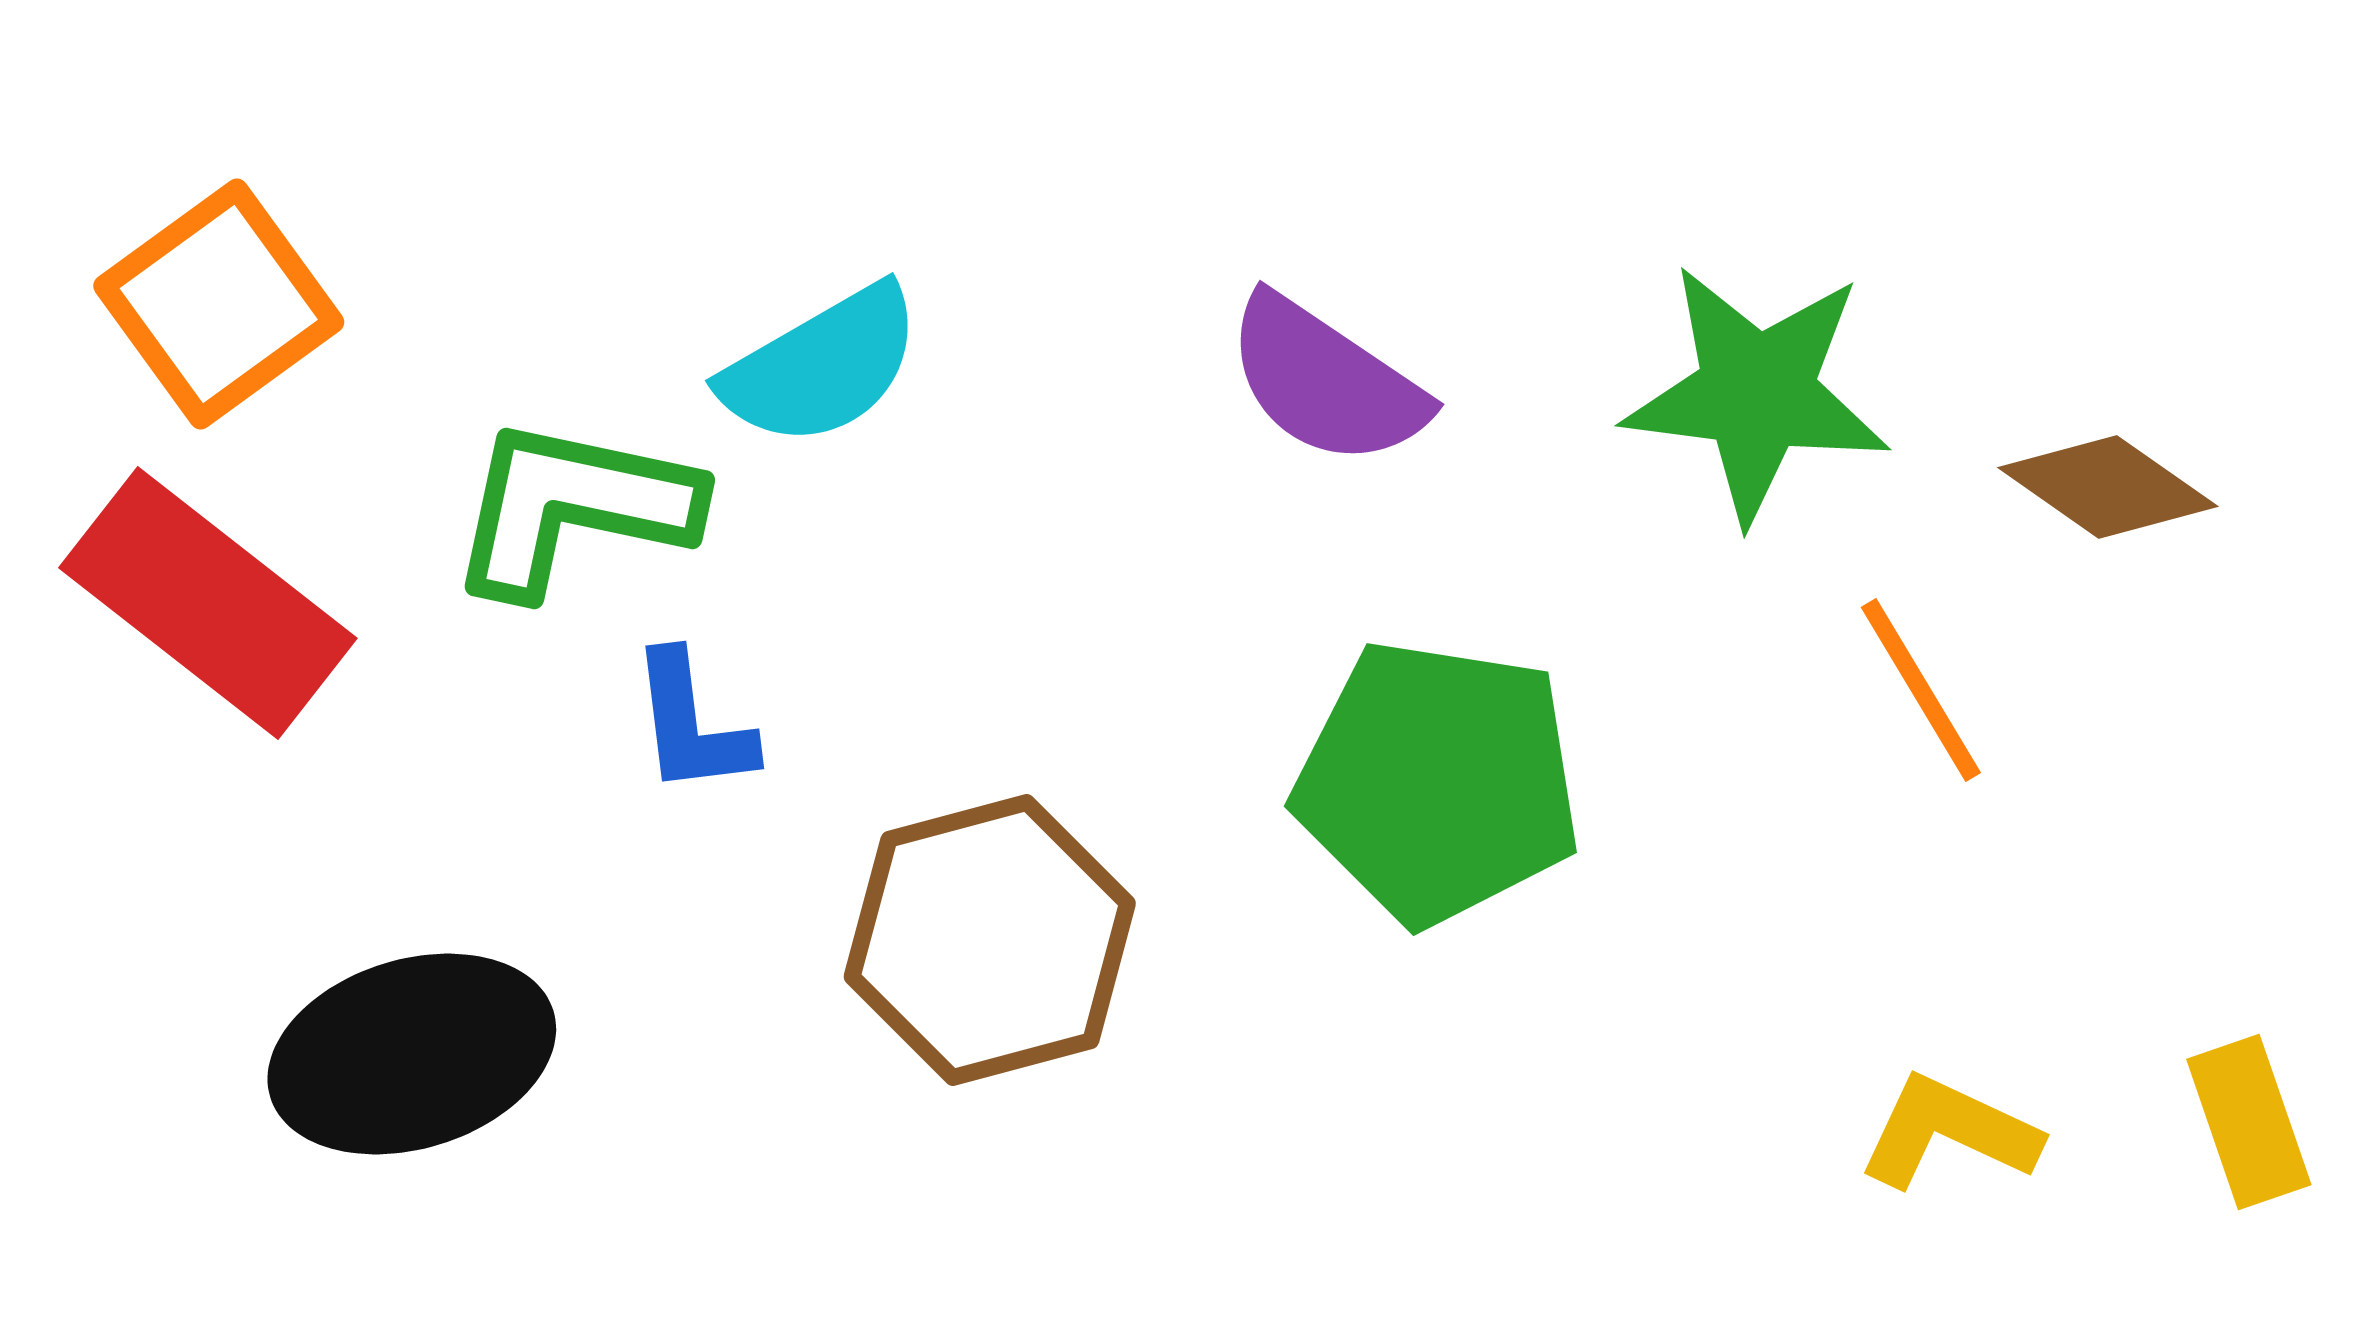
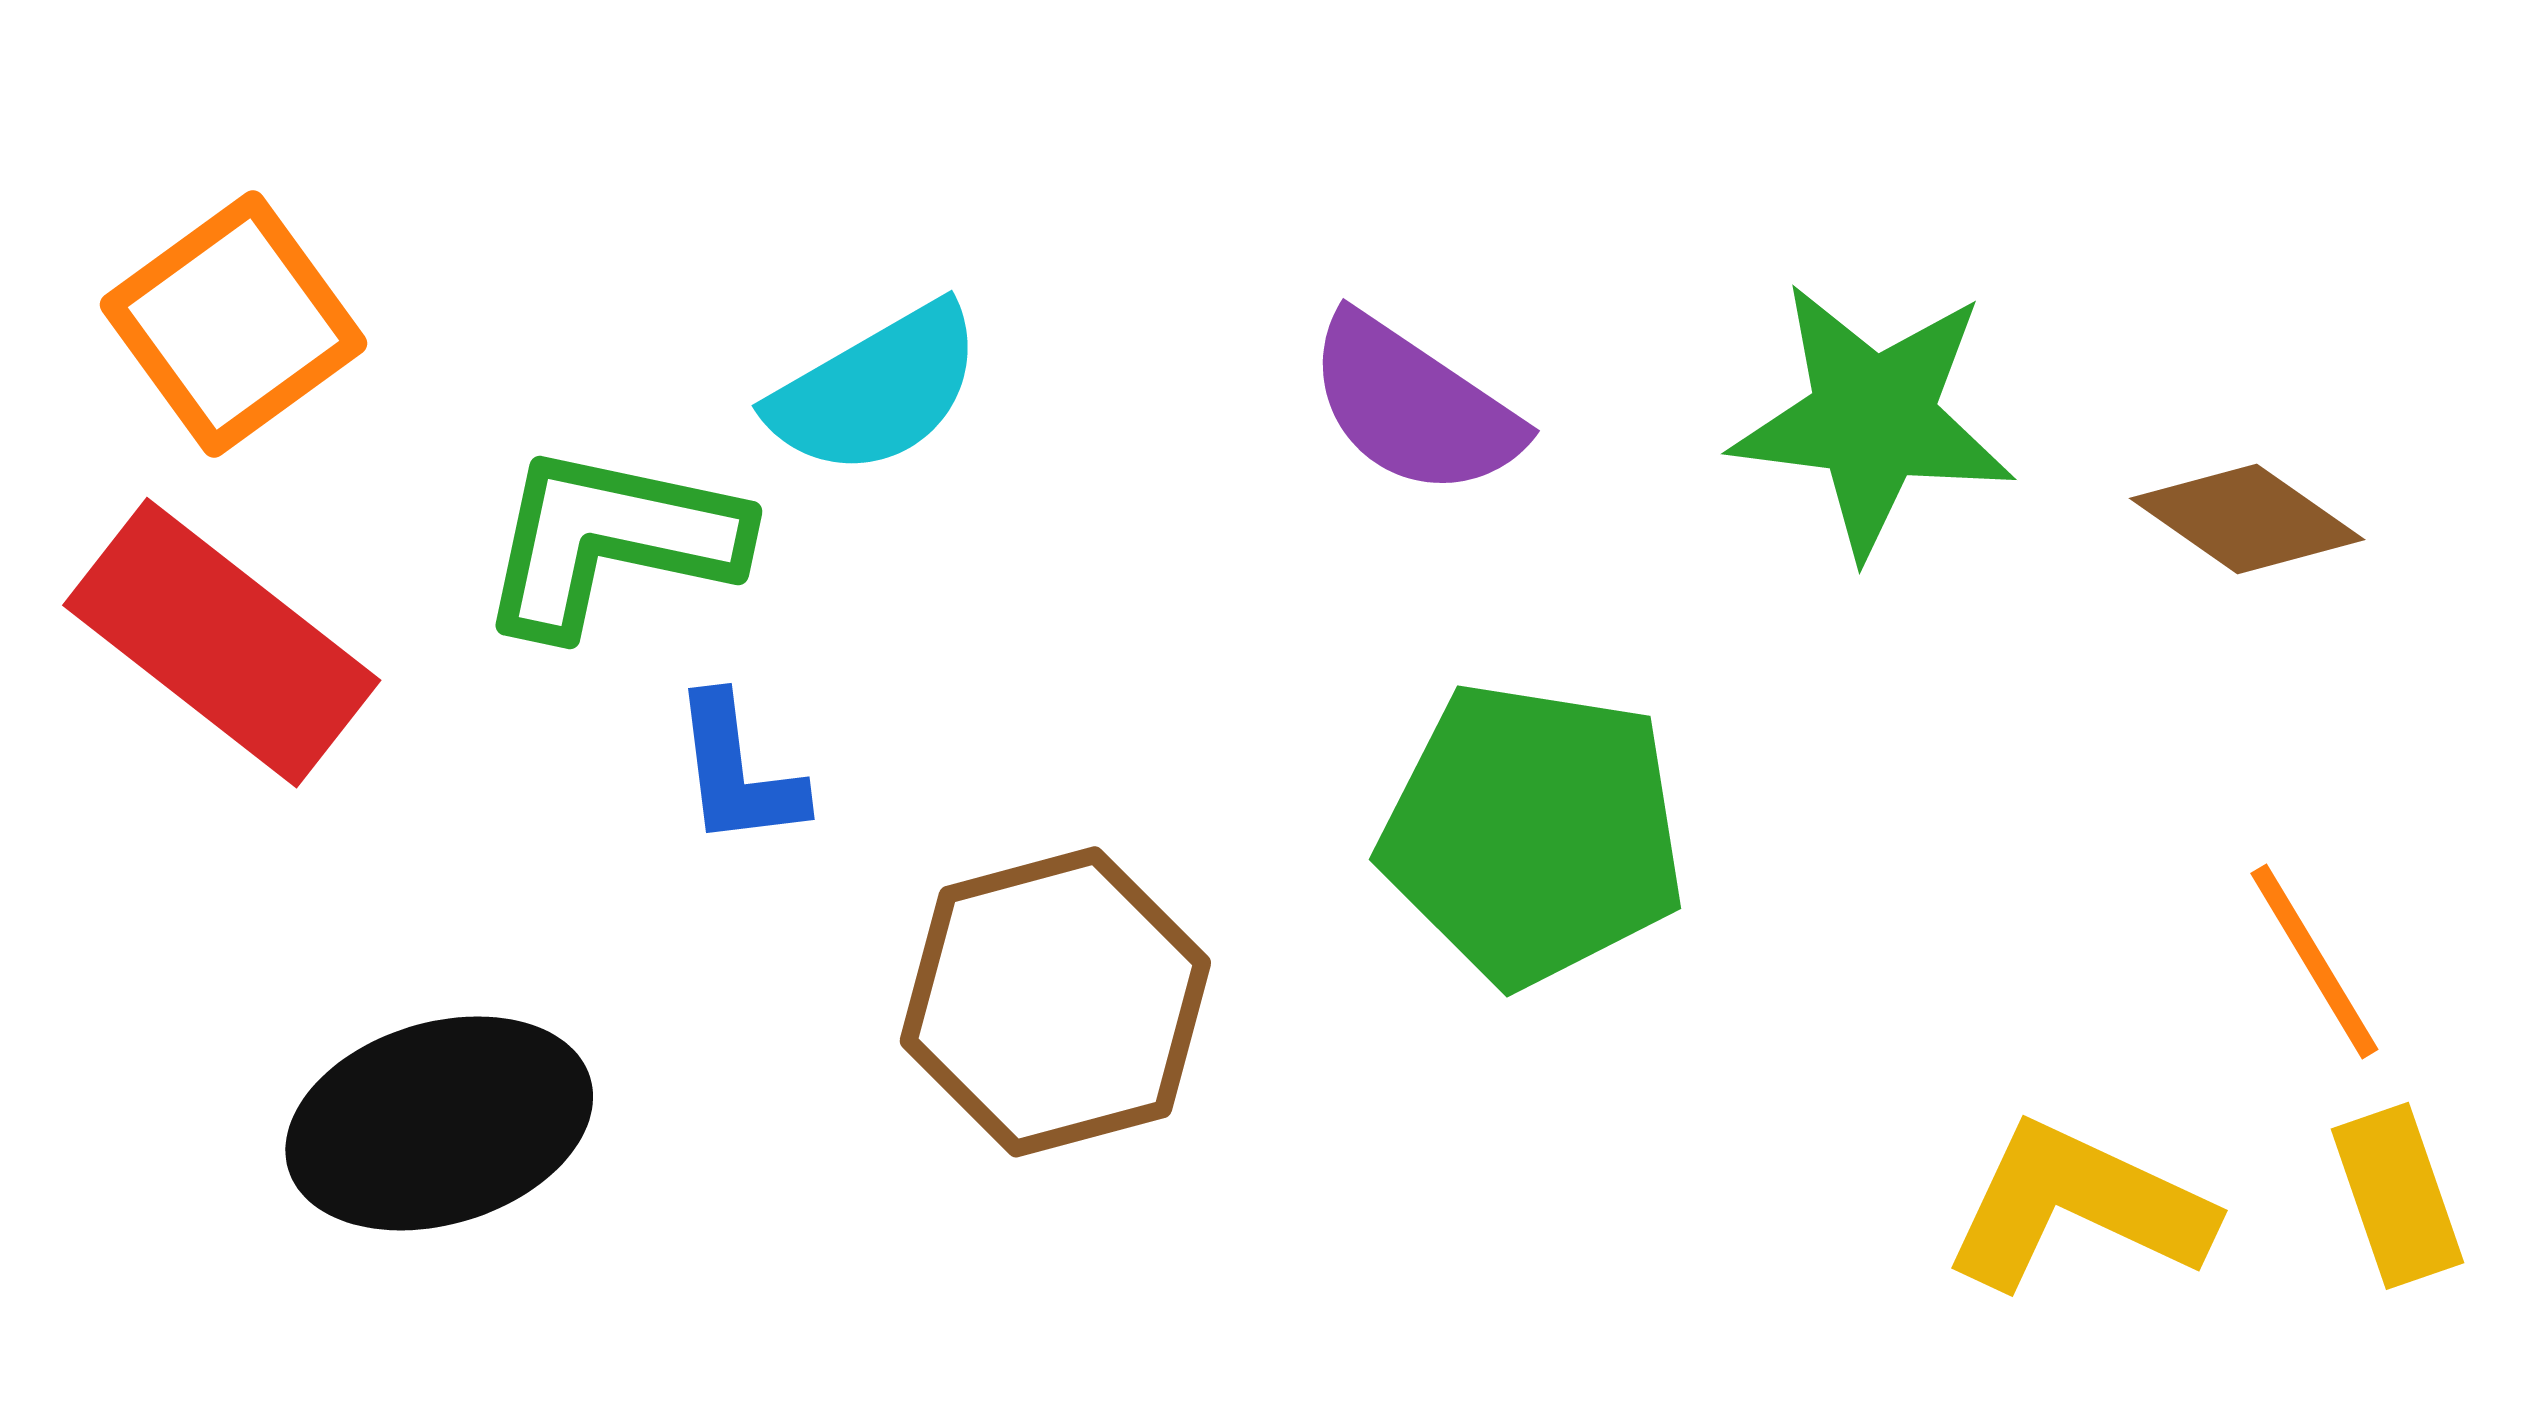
orange line: (1921, 690) -> (2314, 961), moved
yellow L-shape: (1949, 1132) -> (2078, 1207), size x1.4

